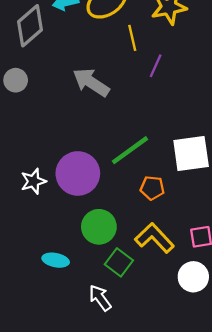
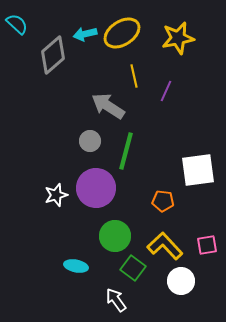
yellow line: (132, 38) -> (134, 76), moved
gray circle: (16, 80) -> (90, 141), moved
green line: (130, 150) -> (126, 151), moved, turned -39
white circle: (193, 277) -> (181, 281), moved

